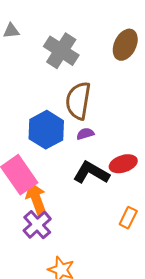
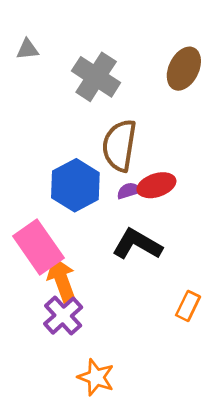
red ellipse: (123, 164) -> (156, 185), moved

